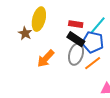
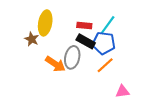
gray ellipse: (76, 54) -> (72, 57), moved
orange arrow: (46, 59) -> (55, 64), turned -96

